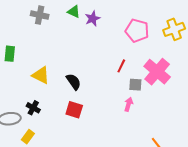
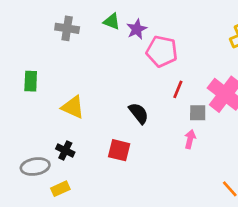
pink pentagon: (137, 31) -> (162, 51), moved
black semicircle: (74, 82) -> (139, 113), moved
yellow rectangle: (28, 137) -> (60, 189), turned 32

